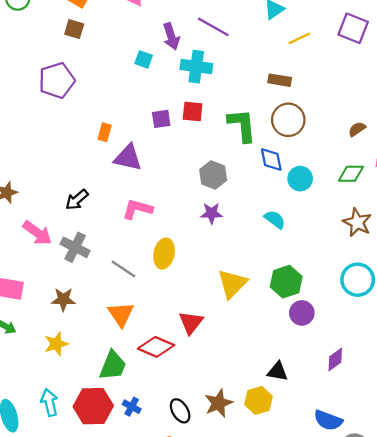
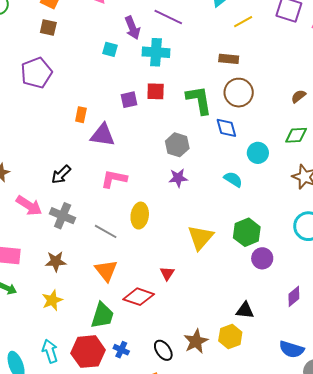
cyan circle: (300, 179) -> (258, 153), moved
red triangle: (191, 322) -> (167, 273), size x0.7

